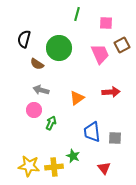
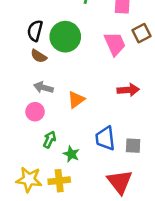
black semicircle: (24, 39) -> (35, 31), moved
orange triangle: (77, 98) -> (76, 100), moved
green arrow: (51, 123) -> (50, 140), moved
green star: (73, 156) -> (71, 154), moved
red triangle: (104, 168) -> (120, 182), size x1.6

